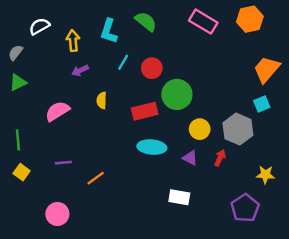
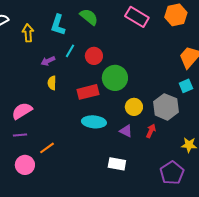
purple arrow: (80, 71) -> (48, 61), moved
pink semicircle: (57, 111) -> (22, 111), moved
pink circle: (57, 214) -> (25, 165), moved

